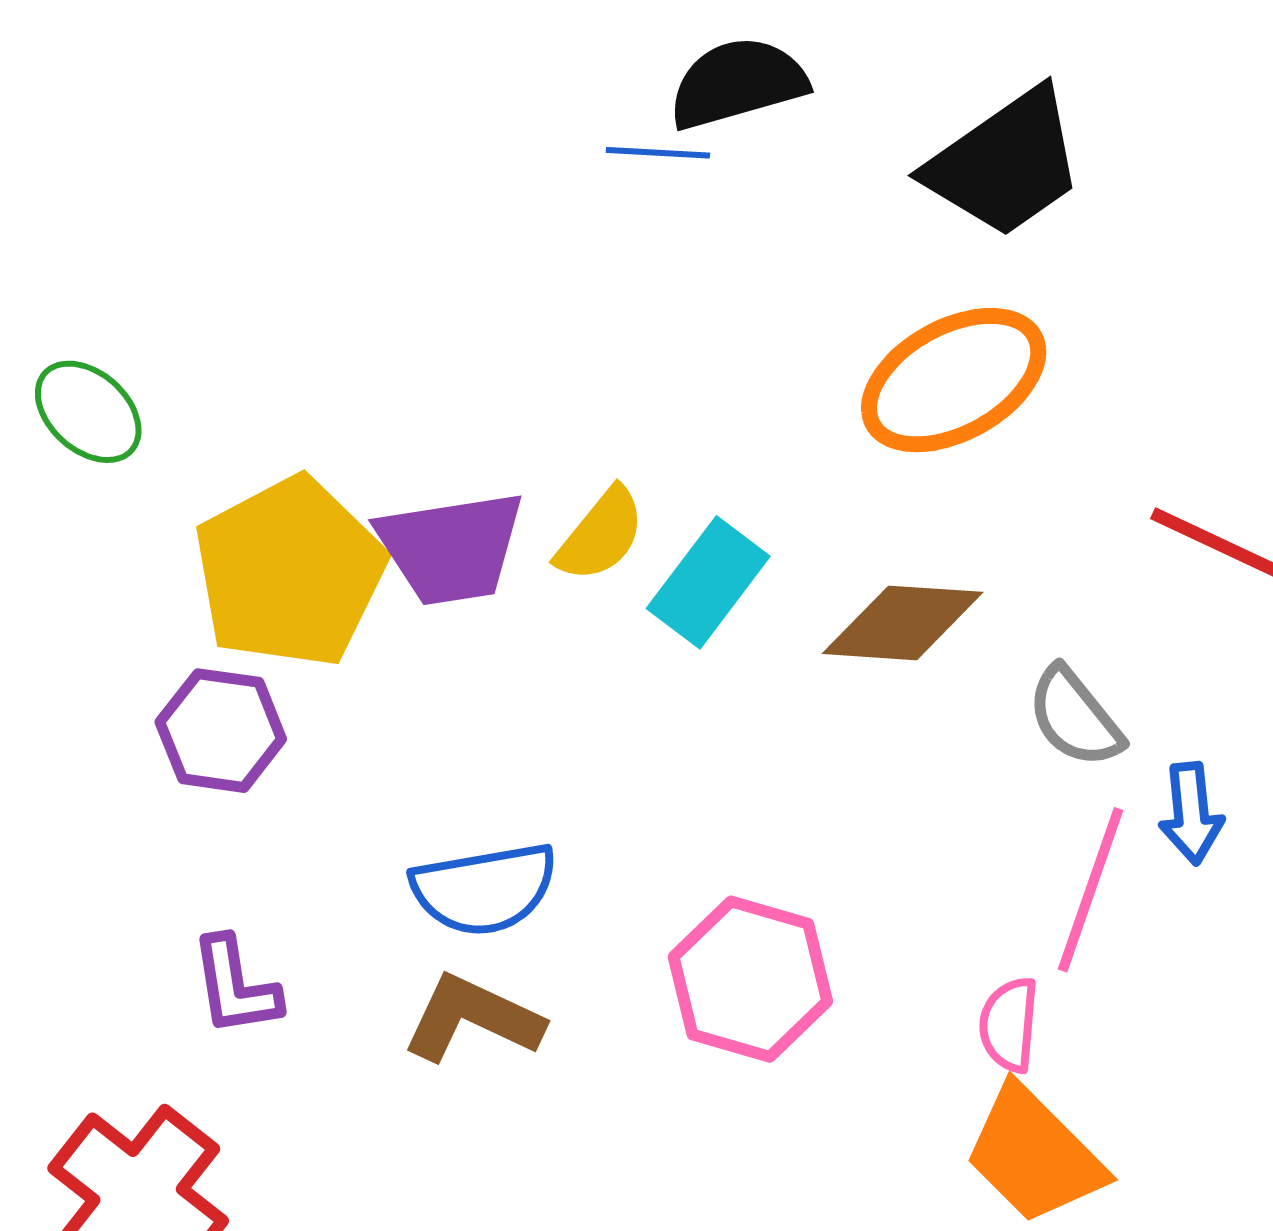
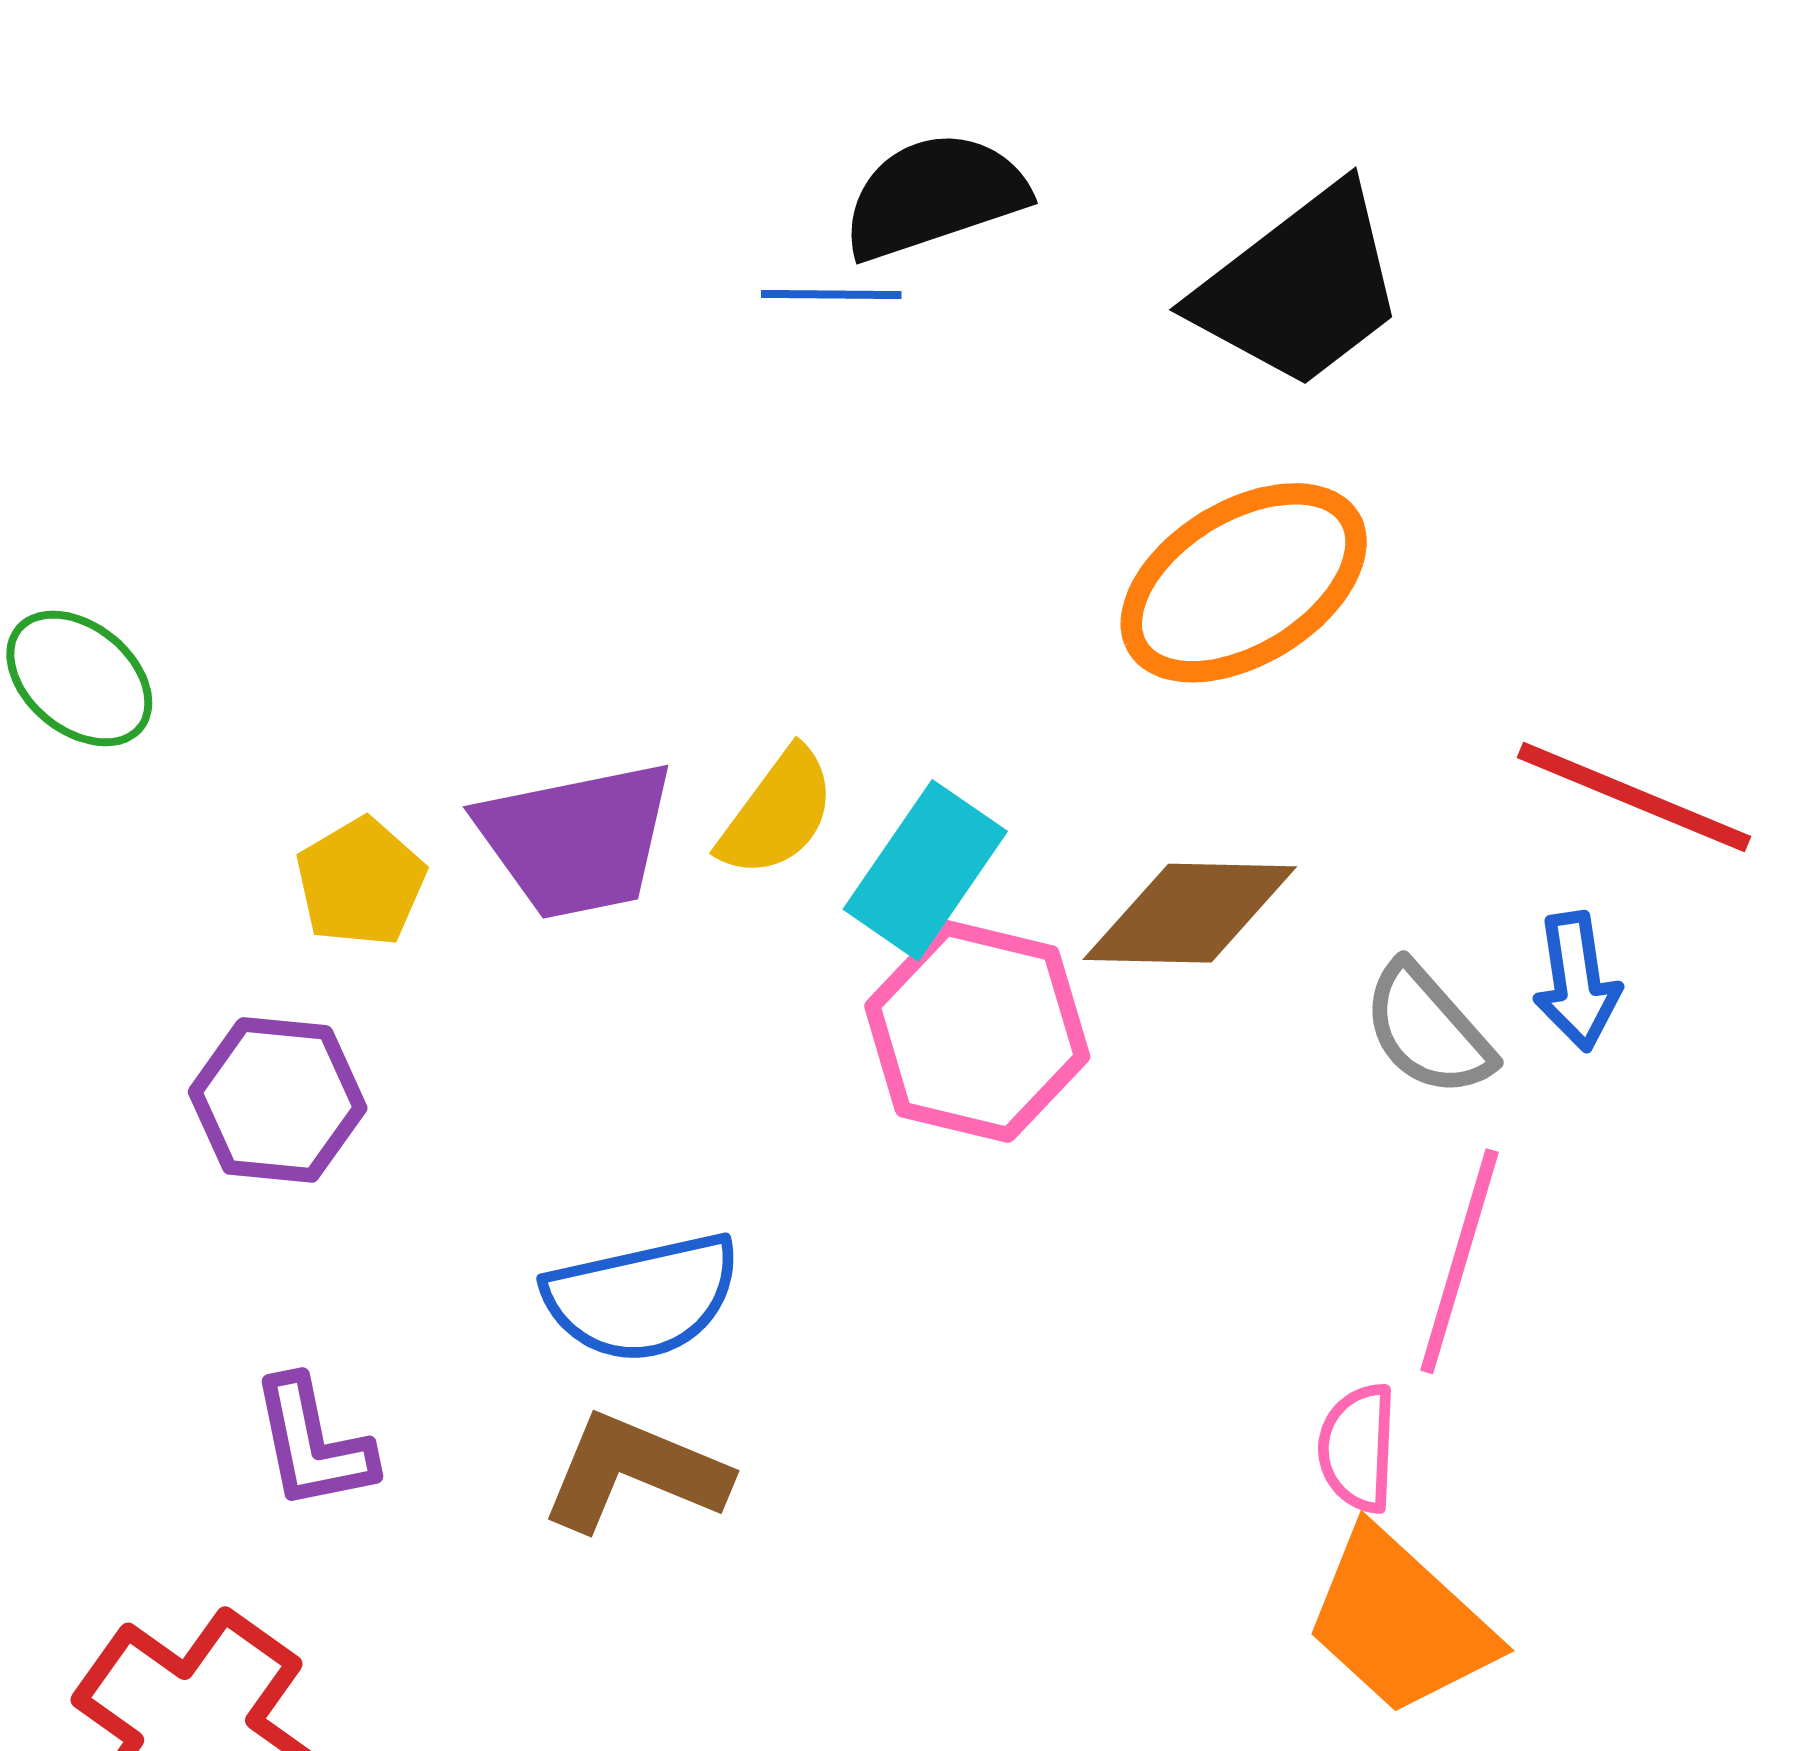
yellow pentagon: (290, 572) -> (361, 882), size x0.5
blue arrow: (1191, 813) -> (1577, 981), moved
pink hexagon: (750, 979) -> (977, 1031), moved

